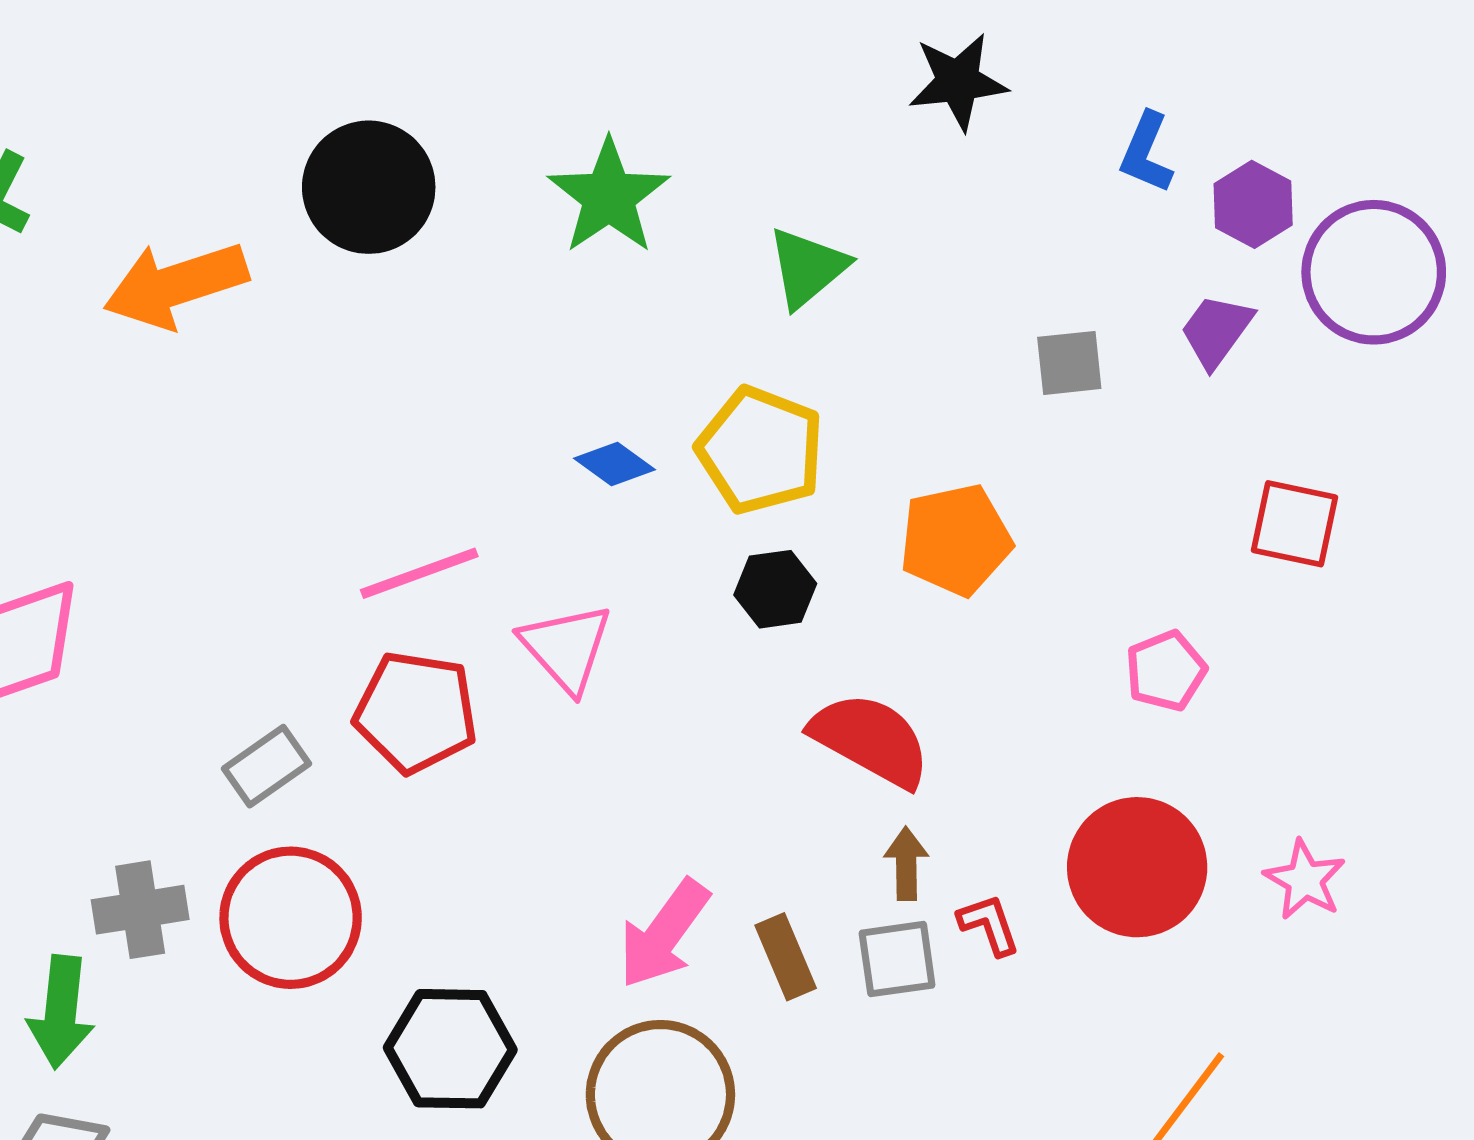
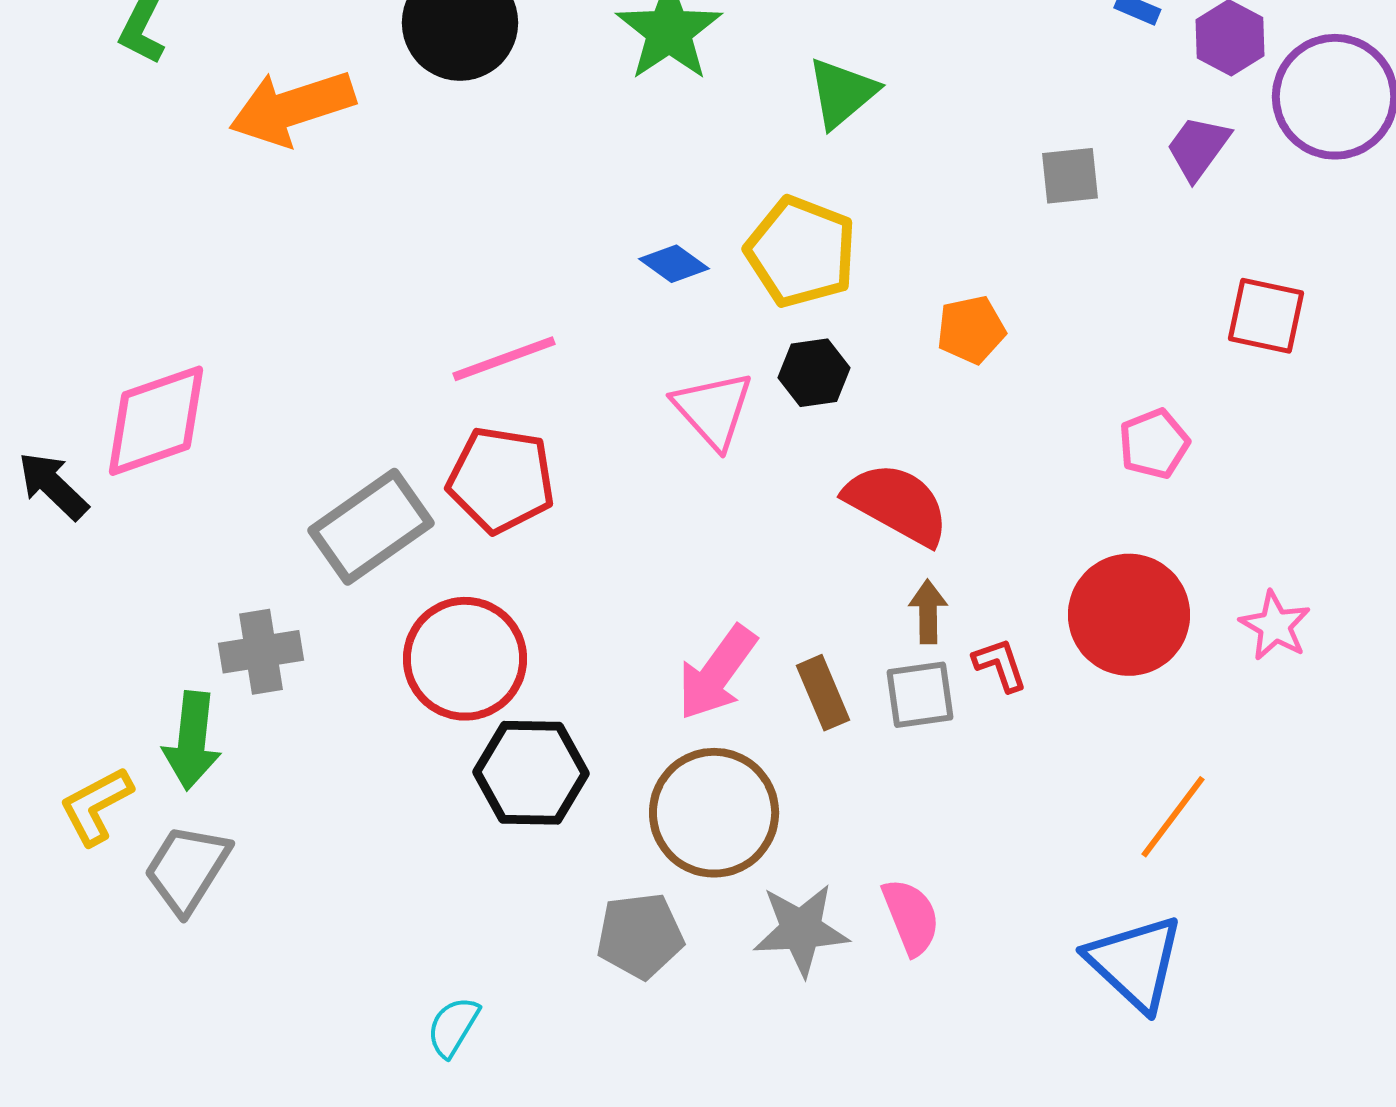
orange pentagon: (956, 540) -> (971, 330), size x0.7
pink triangle: (566, 648) -> (713, 410), moved
gray rectangle: (266, 766) -> (371, 527), size x1.6
red circle: (291, 918) -> (465, 659), moved

